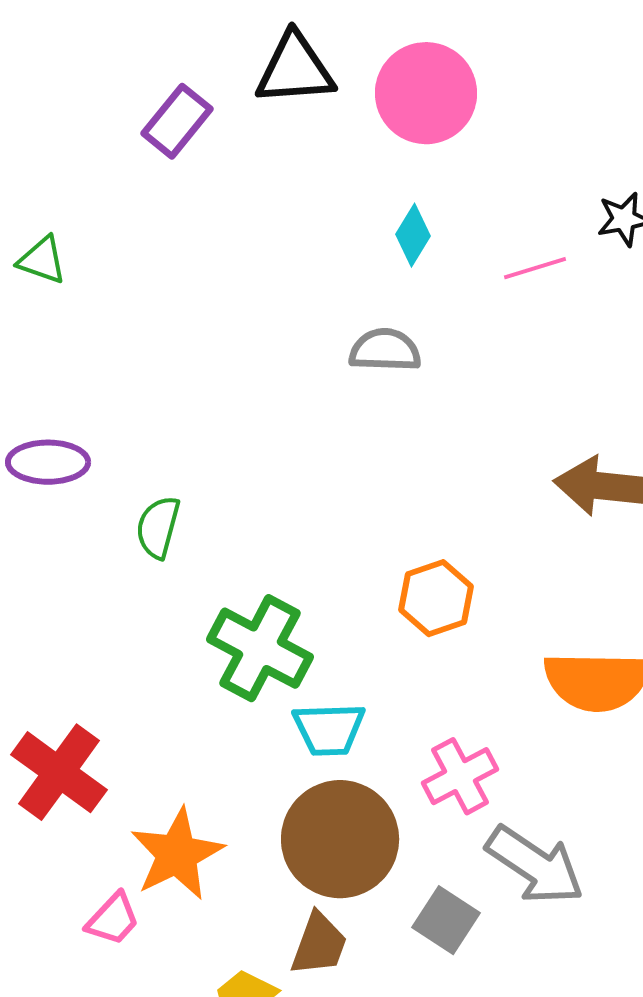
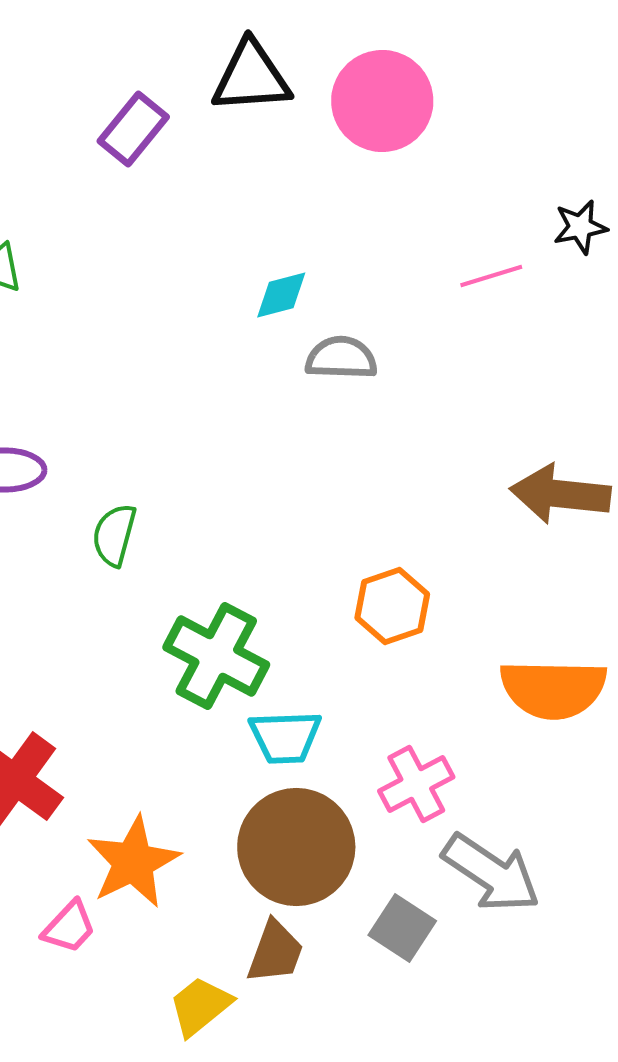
cyan diamond: (413, 235) -> (281, 295), moved, turned 44

